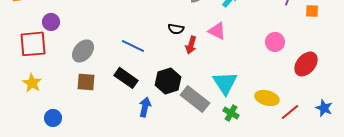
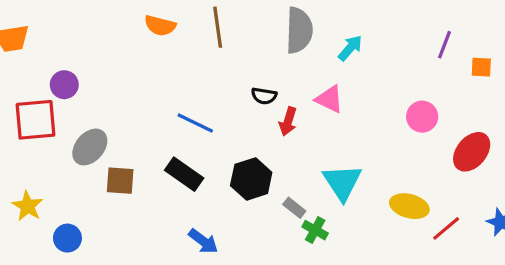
gray ellipse: (83, 51) -> (90, 147), moved
yellow star: (32, 83) -> (28, 206), moved
gray rectangle: (195, 99) -> (294, 208), size x0.5
blue arrow: (145, 107) -> (203, 241), moved, turned 114
green cross: (231, 113) -> (315, 230), moved

